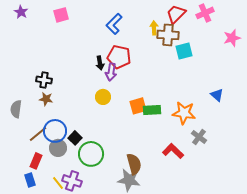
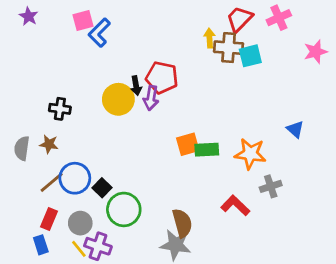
blue L-shape: (114, 24) -> (99, 33), moved
cyan square: (184, 51) -> (250, 56), moved
yellow circle: (103, 97) -> (118, 99), moved, size x1.5
brown star: (46, 99) -> (49, 144), moved
gray cross: (199, 137) -> (271, 186), turned 35
gray circle: (58, 148) -> (80, 223), moved

